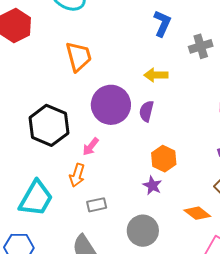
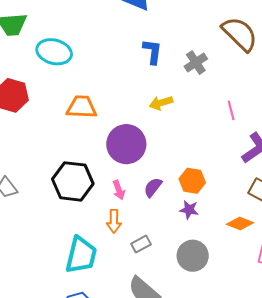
orange trapezoid: (79, 56) -> (82, 107), turned -56
purple semicircle: (146, 111) -> (153, 187), moved, turned 40
pink arrow: (91, 147) -> (119, 190), turned -42

